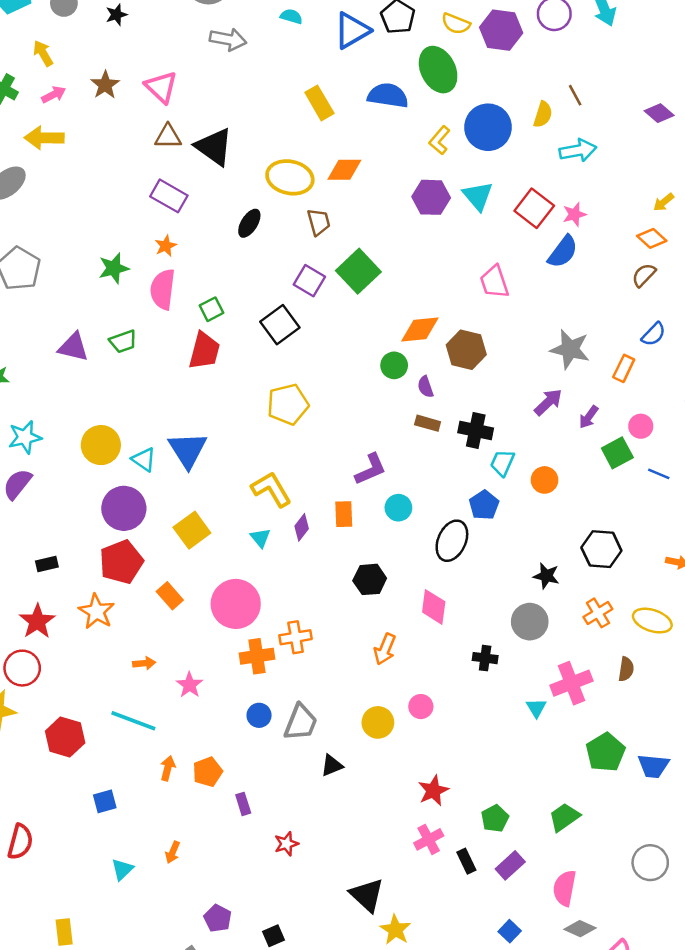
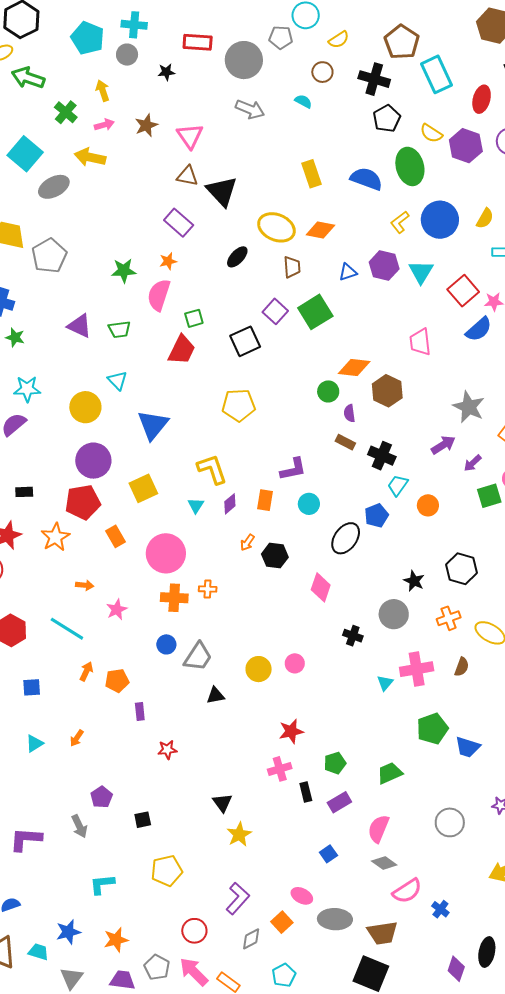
blue triangle: (352, 31) -> (348, 272), moved, size x0.6
cyan triangle: (144, 460) -> (117, 380), moved
orange cross: (296, 637) -> (208, 589), size x0.7
orange arrow: (385, 649) -> (247, 543), moved, size x0.7
black triangle: (367, 895) -> (222, 803), size x0.7

